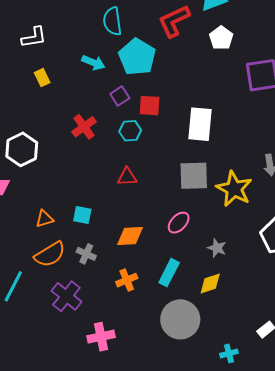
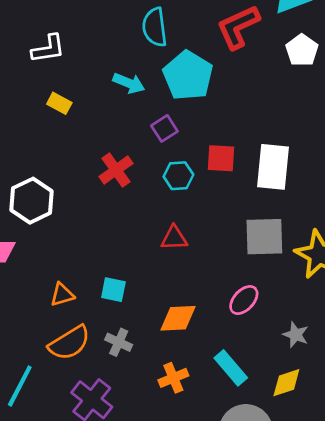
yellow rectangle: (42, 78) -> (59, 103), turned -36
red square: (150, 106) -> (221, 158), moved
cyan rectangle: (169, 273) -> (231, 368), turned -68

